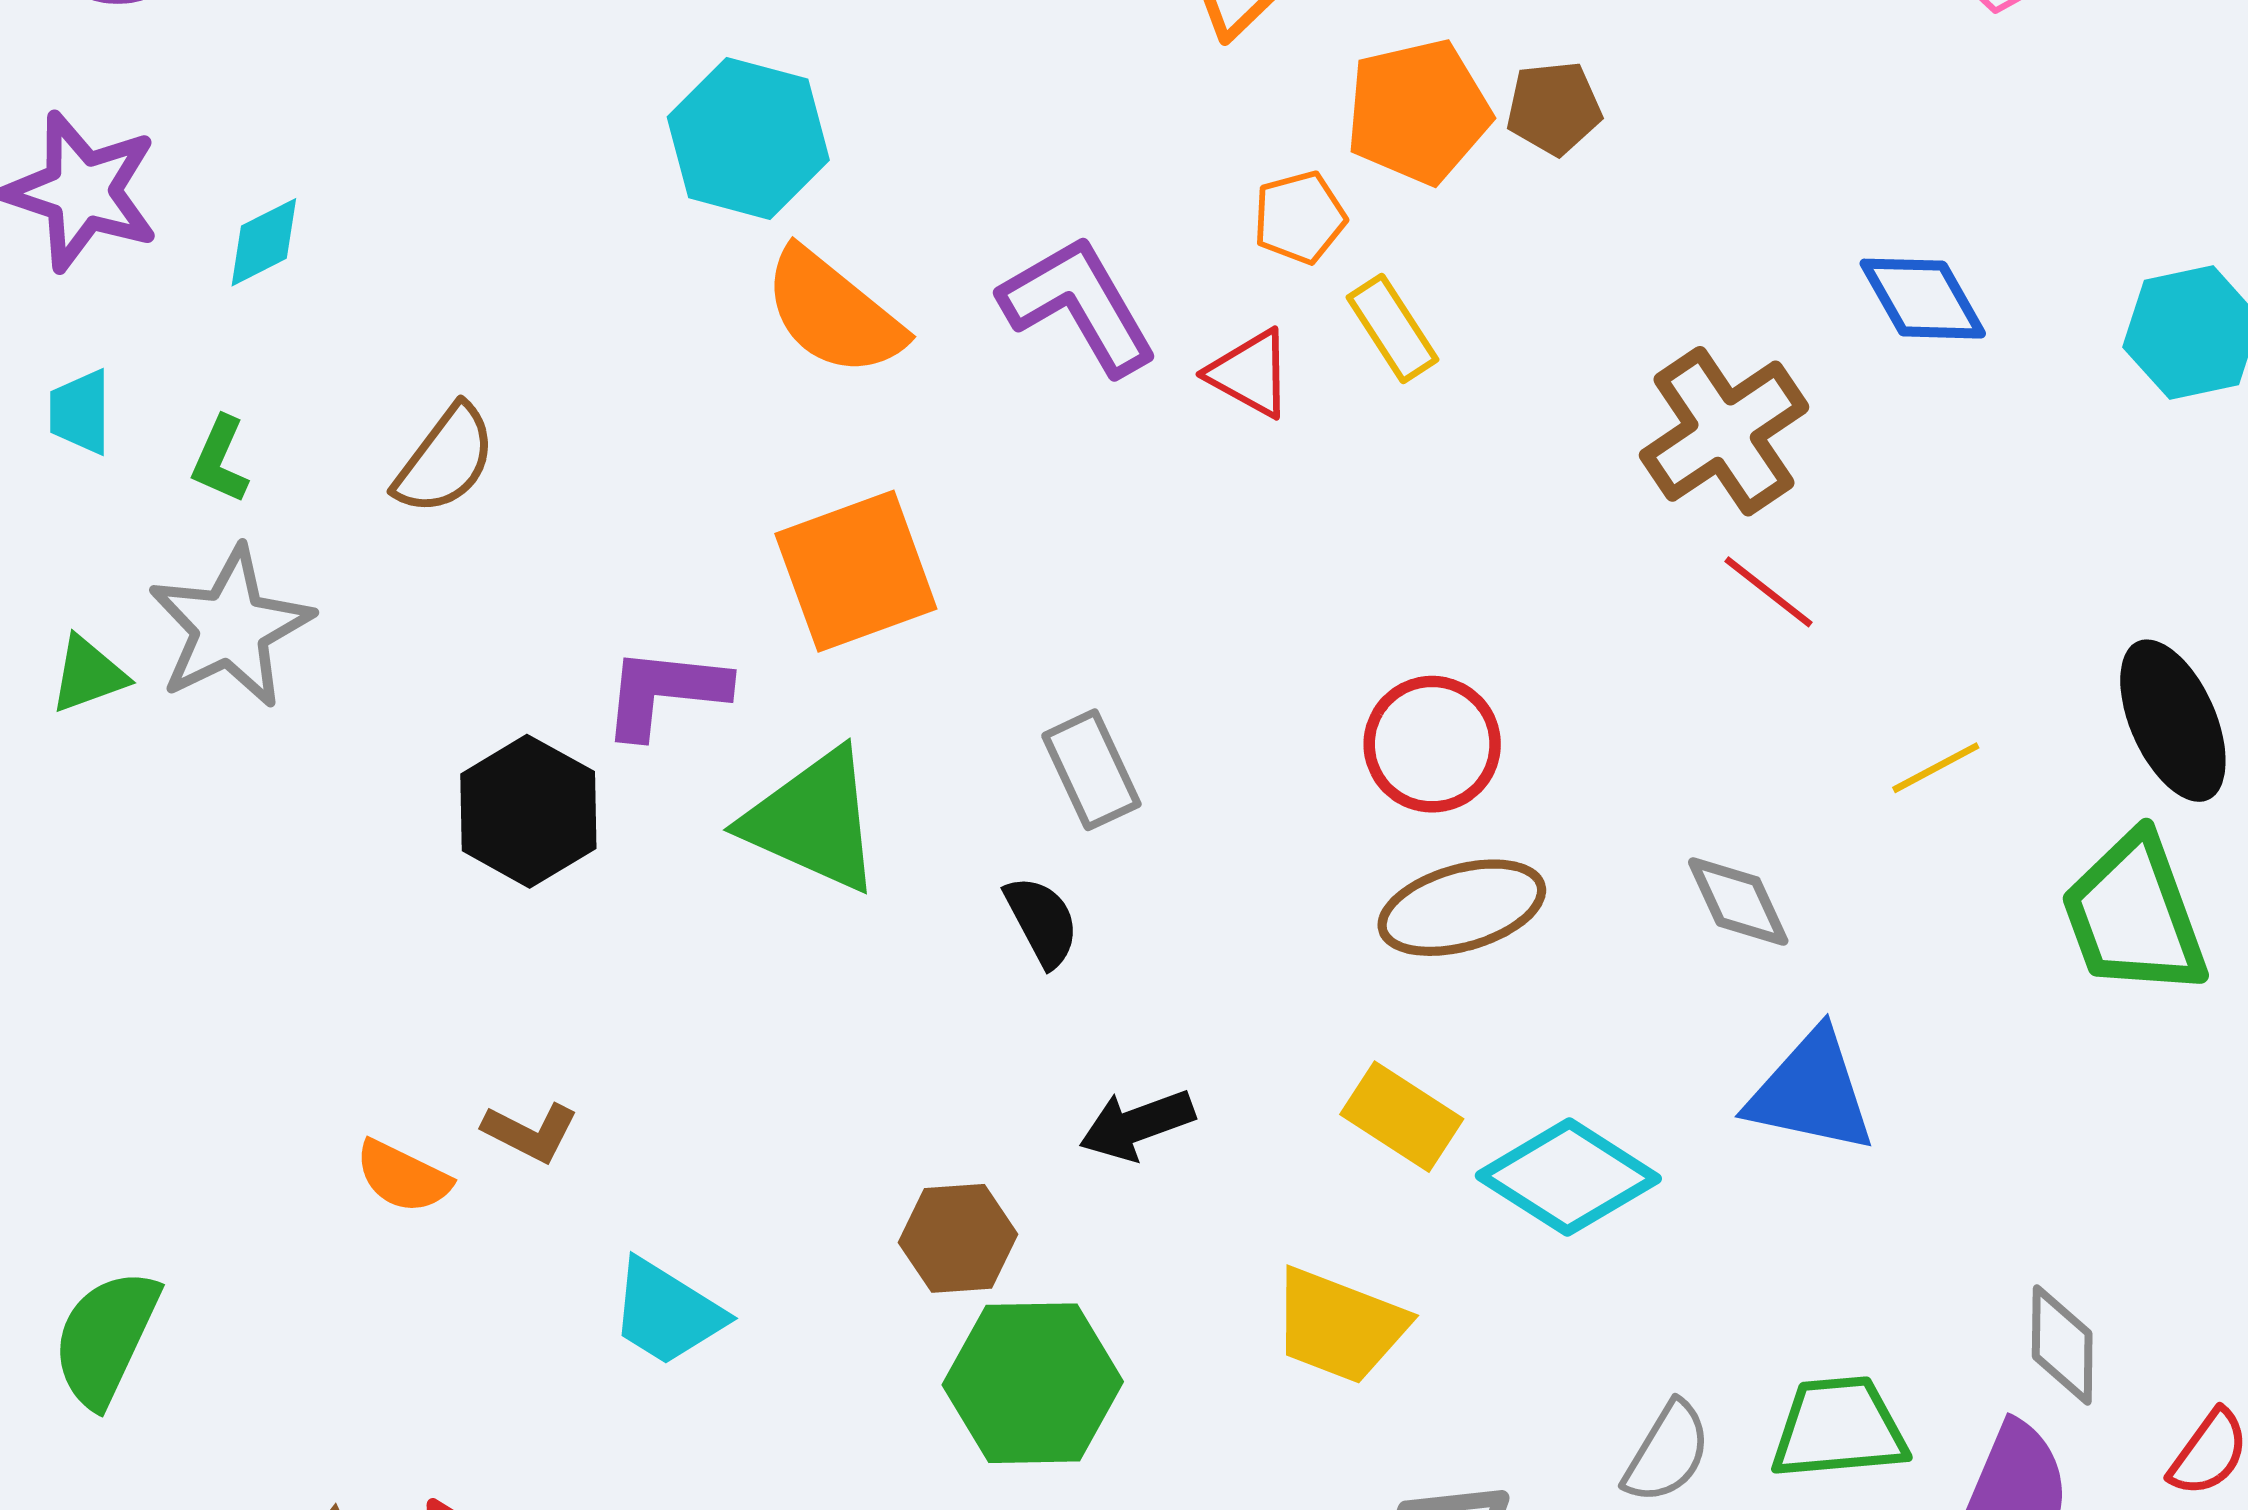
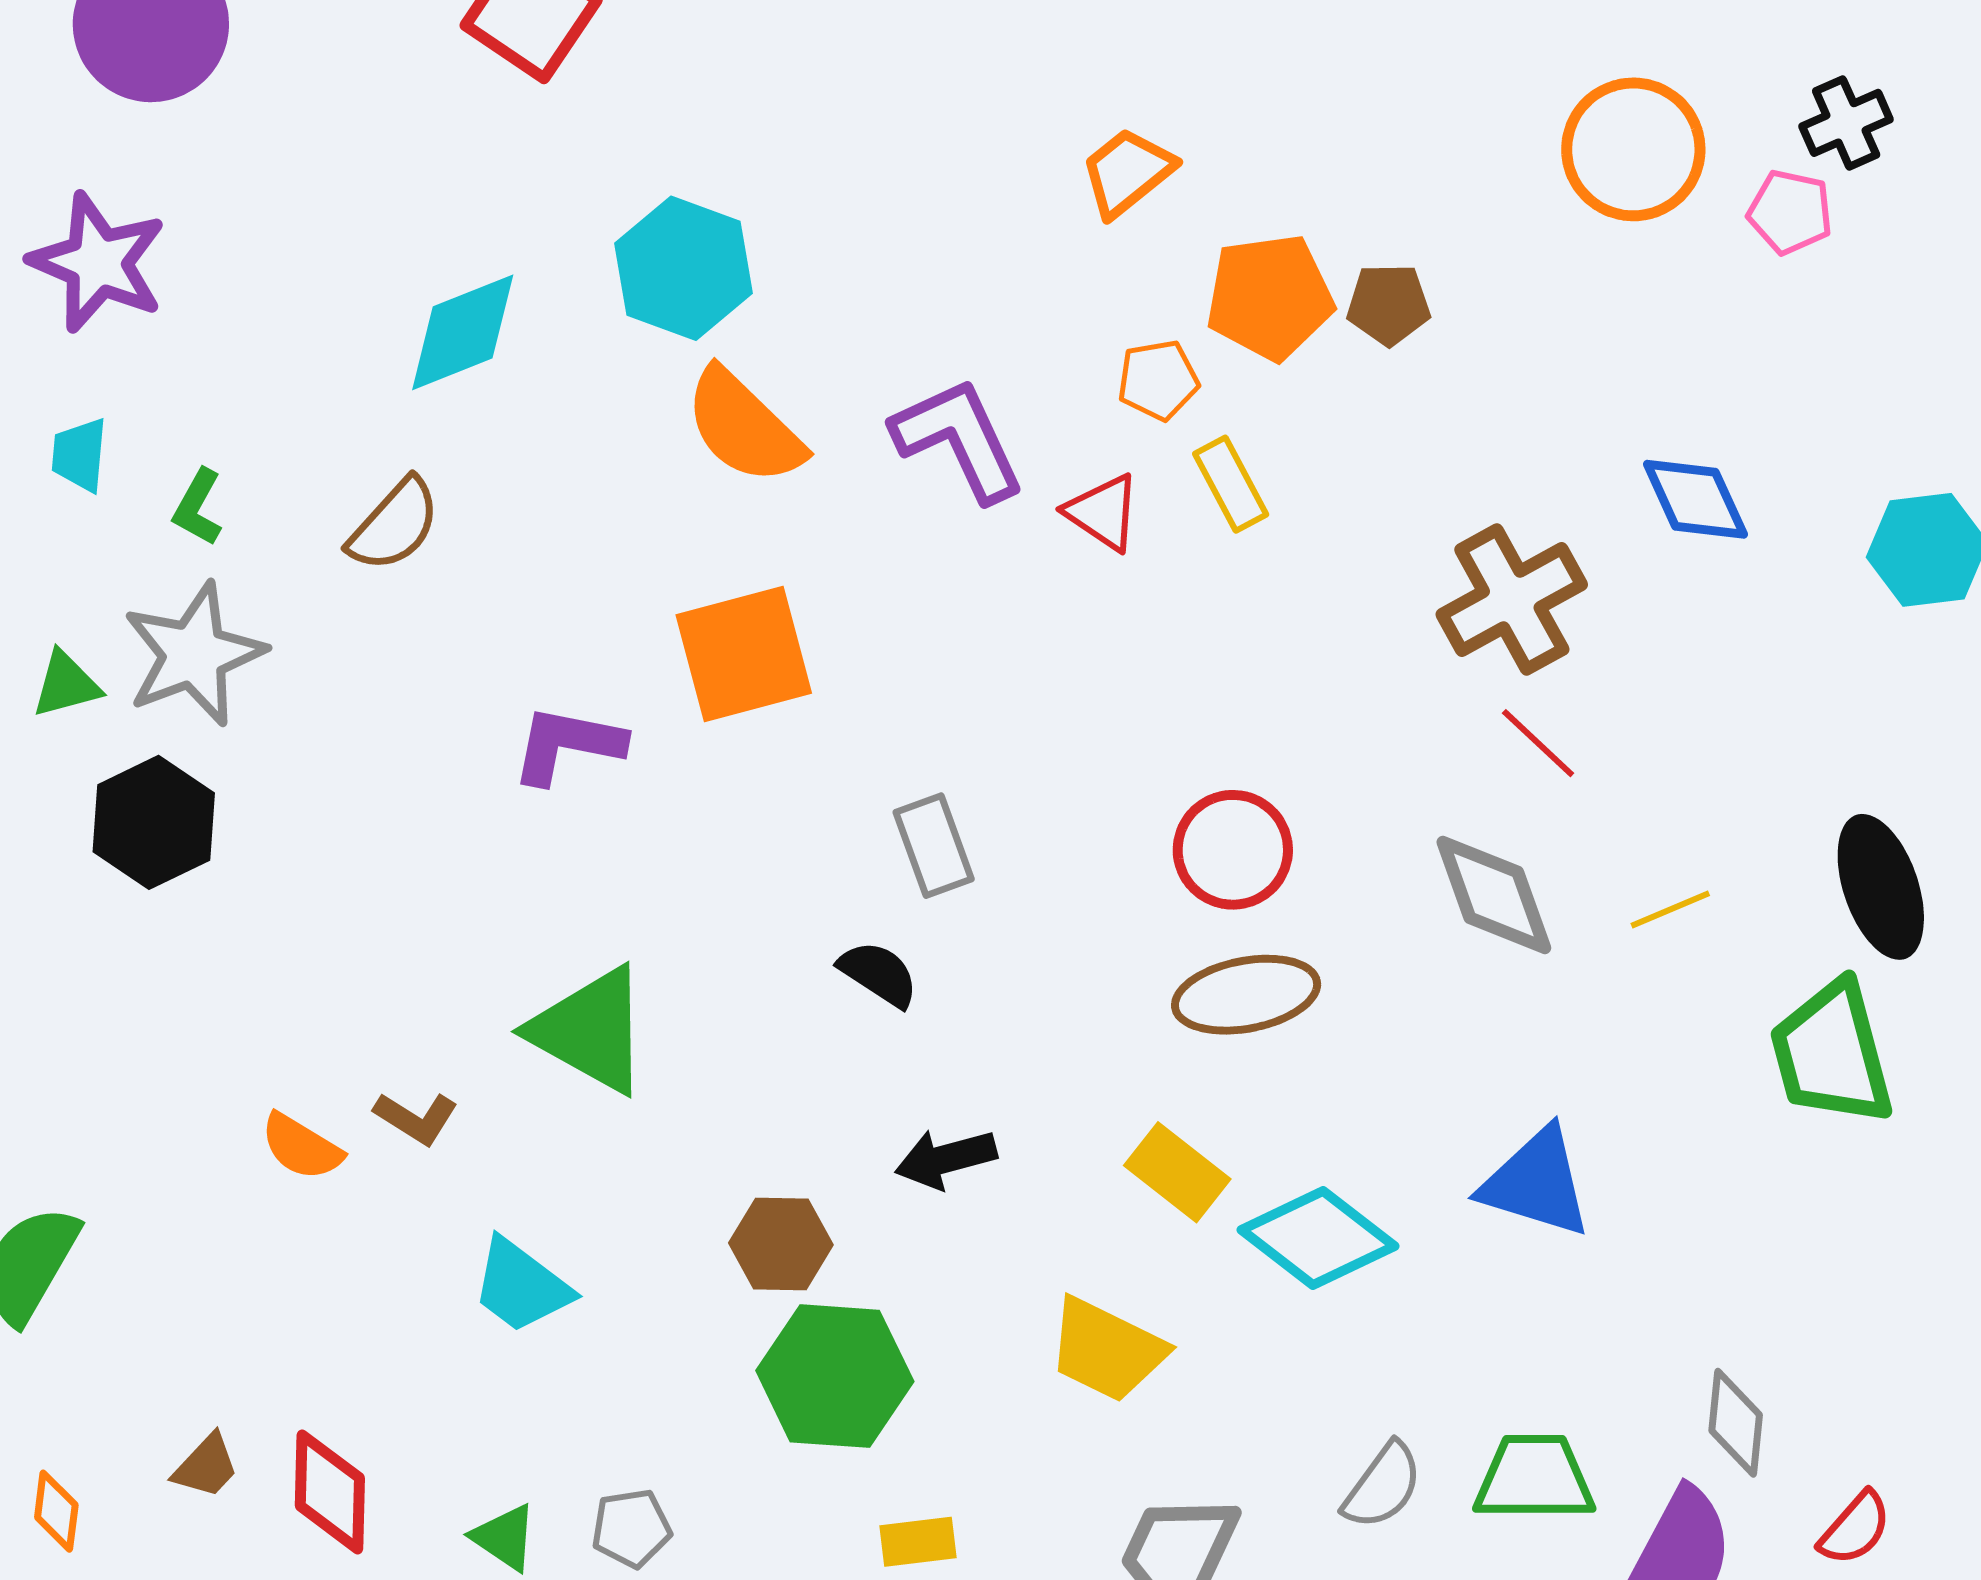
cyan diamond: (264, 242) -> (463, 332), moved, size x1.6
black hexagon: (528, 811) -> (154, 822), moved
green triangle: (813, 821) -> (590, 1030), moved
gray diamond: (1738, 901) -> (1494, 895), moved, size x1.4
black semicircle: (1042, 921) -> (879, 974), turned -34

